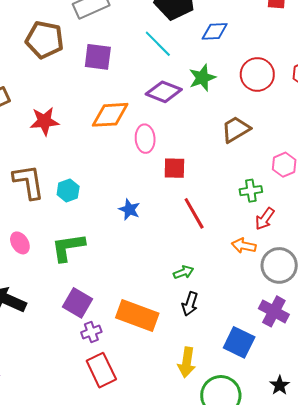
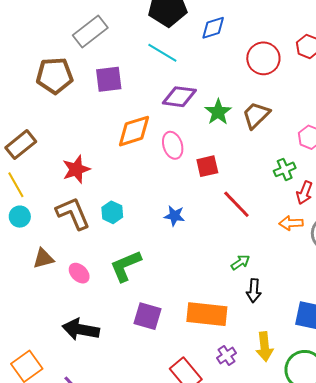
green star: (202, 78) -> (218, 112), moved
red star: (44, 121) -> (76, 169), moved
purple cross: (91, 332) -> (226, 356), moved

